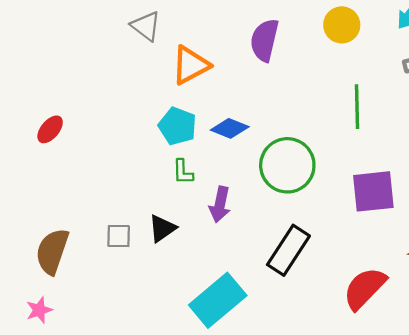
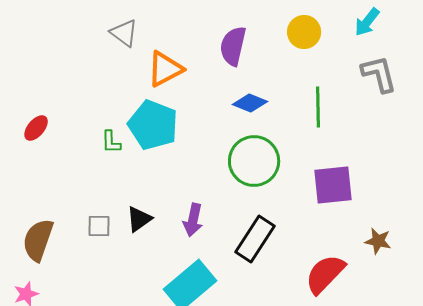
cyan pentagon: (177, 126) -> (153, 125), size x1.4
blue diamond: (230, 128) -> (250, 103), moved
green L-shape: (183, 172) -> (111, 142), moved
purple arrow: (220, 205) -> (193, 220), moved

